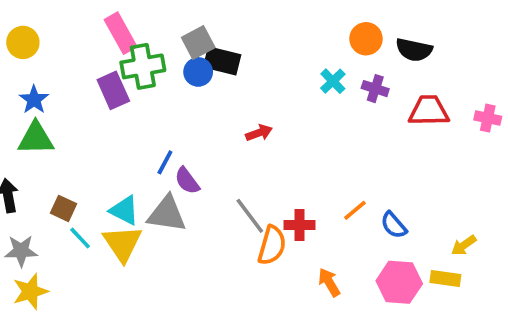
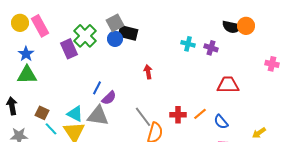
pink rectangle: (121, 33) -> (40, 26), moved
orange circle: (366, 39) -> (246, 26), moved
green cross: (143, 66) -> (85, 36), turned -35
cyan cross: (333, 81) -> (188, 44), turned -32
red trapezoid: (429, 111) -> (228, 85), moved
red arrow: (259, 133) -> (148, 72), turned -80
purple semicircle: (187, 181) -> (109, 98), turned -98
red cross: (300, 225) -> (178, 115), moved

